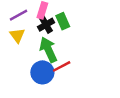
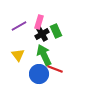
yellow triangle: (17, 35) -> (18, 55), moved
red line: (62, 66) -> (55, 69), turned 49

